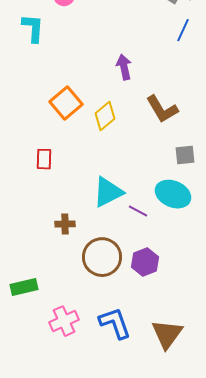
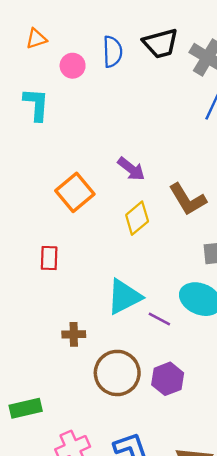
purple arrow: (124, 67) -> (131, 169), moved, turned 140
yellow diamond: (105, 116) -> (137, 218), moved

